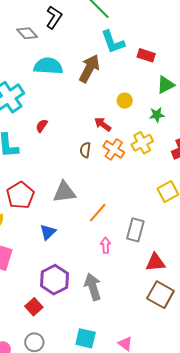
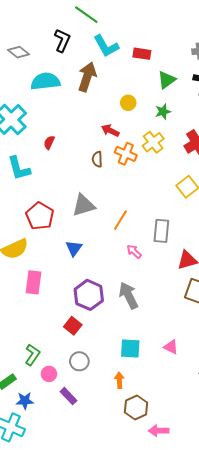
black L-shape: (54, 17) -> (62, 40), moved
pink arrow: (106, 245) -> (134, 252), turned -35

